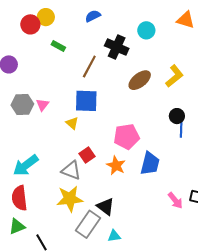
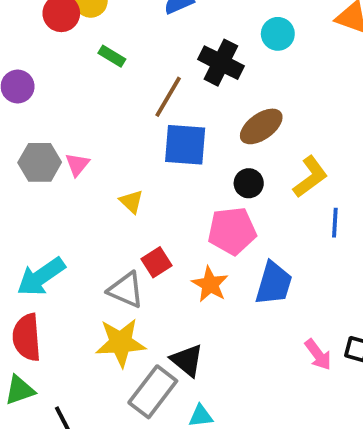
yellow L-shape: (174, 76) -> (310, 177), moved
blue square: (86, 101) -> (185, 145), moved
black circle: (177, 116) -> (249, 183), moved

